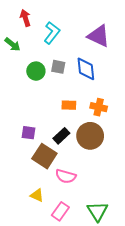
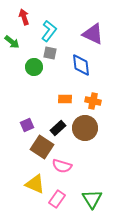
gray square: (58, 67) -> (50, 53), moved
purple square: (29, 133) -> (27, 125), turned -32
yellow triangle: (37, 195) -> (35, 184), size x1.5

